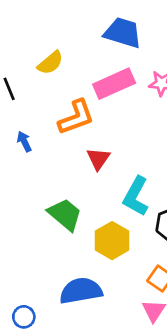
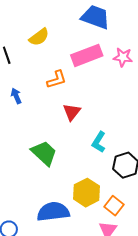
orange L-shape: (76, 117) -> (57, 80), size x0.7
cyan L-shape: (136, 196) -> (99, 142), size x0.7
yellow hexagon: (112, 241) -> (87, 193), moved

